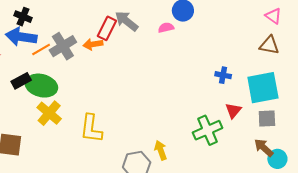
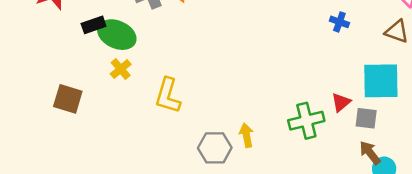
blue cross: (223, 75) -> (339, 22), moved
yellow cross: (49, 113) -> (121, 69), size x0.7
gray square: (267, 118) -> (366, 118), moved

